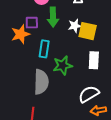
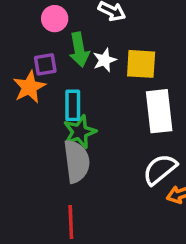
white star: (75, 26) -> (105, 60), moved
white rectangle: (94, 60) -> (159, 111), size x1.4
green star: (63, 65) -> (80, 132), moved

